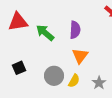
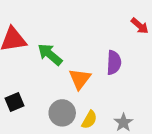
purple semicircle: (75, 30) -> (114, 63), moved
orange triangle: (80, 56) -> (80, 79), moved

